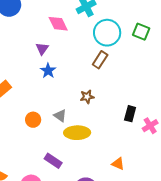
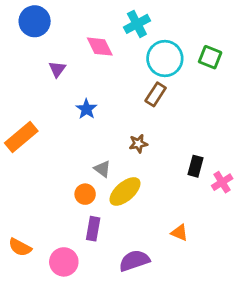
purple triangle: (42, 49) -> (57, 69), moved
orange circle: (33, 120) -> (85, 194), moved
yellow ellipse: (77, 133) -> (125, 191), turned -40
purple rectangle: (53, 161) -> (93, 229), turned 66

